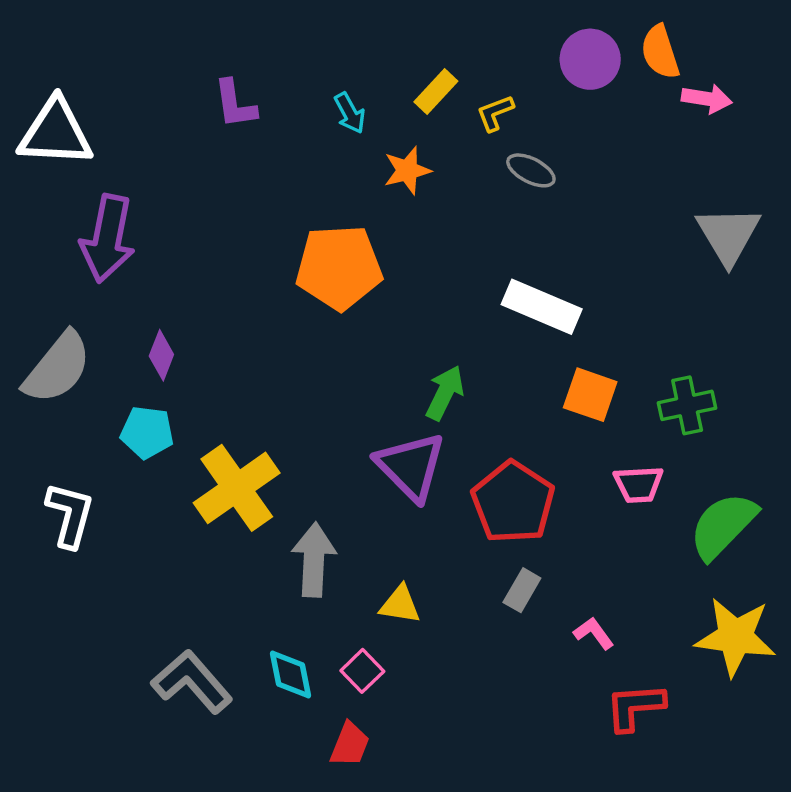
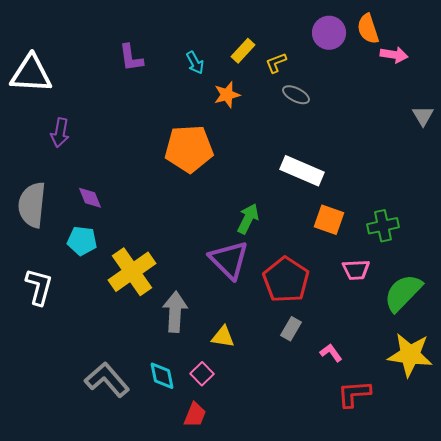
gray triangle: (728, 235) -> (423, 116), moved, size x0.6
purple arrow: (108, 239) -> (60, 133), size x0.6
purple diamond: (161, 355) -> (90, 198), turned -44
gray semicircle: (57, 368) -> (32, 205), turned 147

